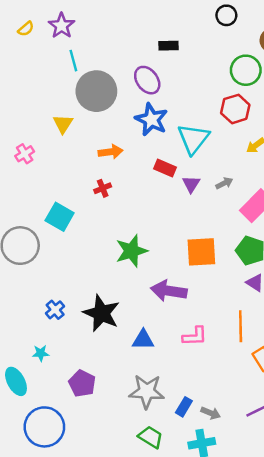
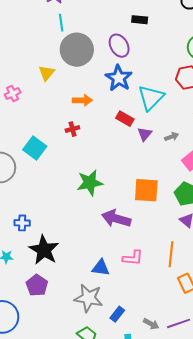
blue cross: (55, 310) -> (22, 223), turned 35
black star: (101, 313) -> (44, 250), moved
blue triangle: (143, 340) -> (101, 268), moved
gray arrow: (211, 413) -> (151, 324), moved

